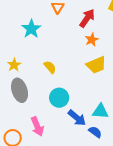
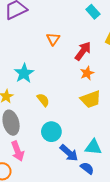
cyan star: (31, 29) -> (24, 73), moved
pink arrow: (37, 126) -> (18, 151), moved

